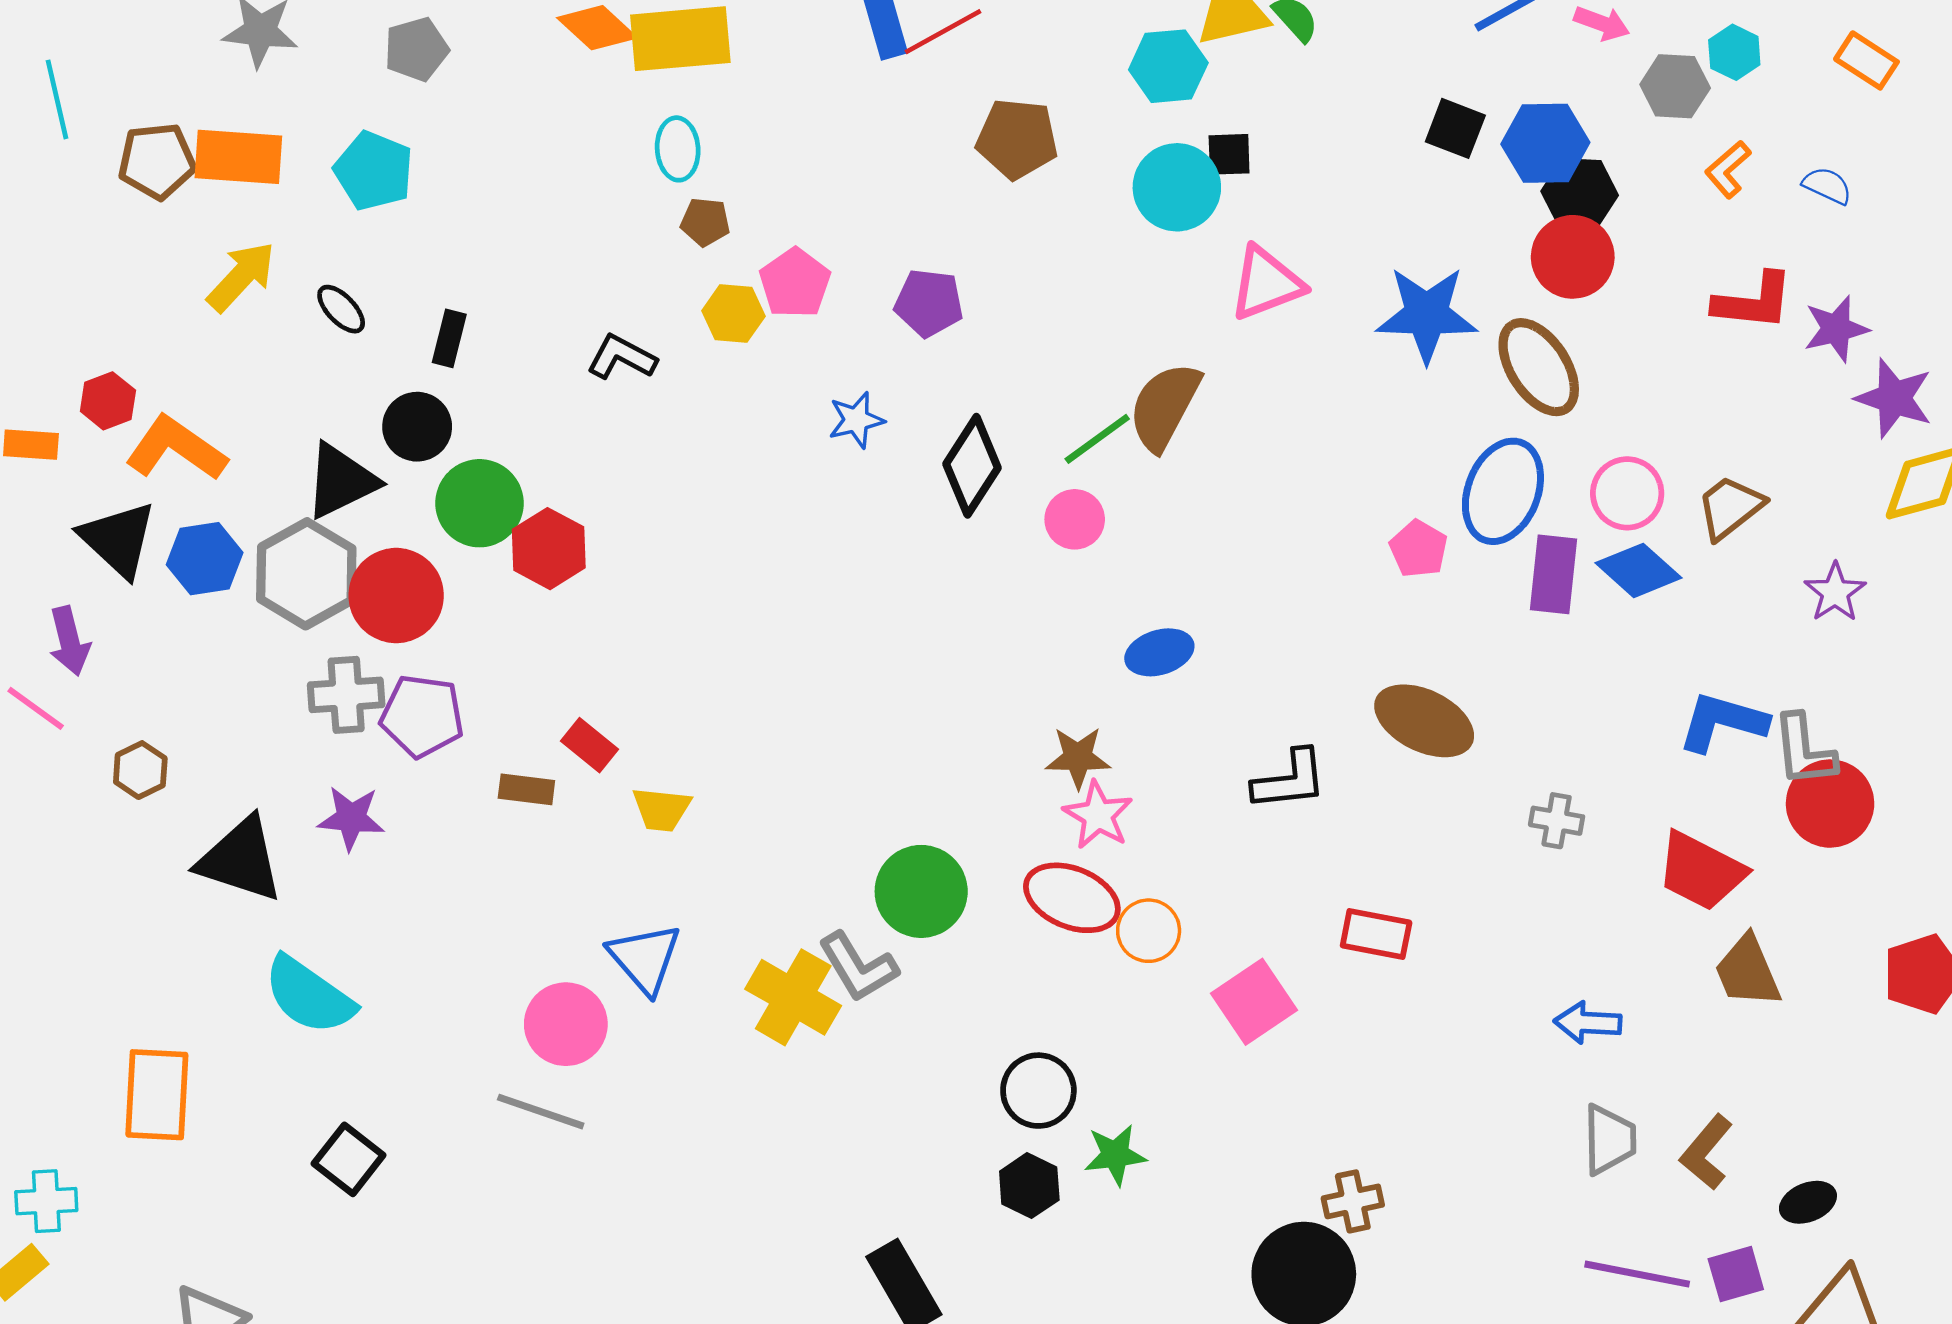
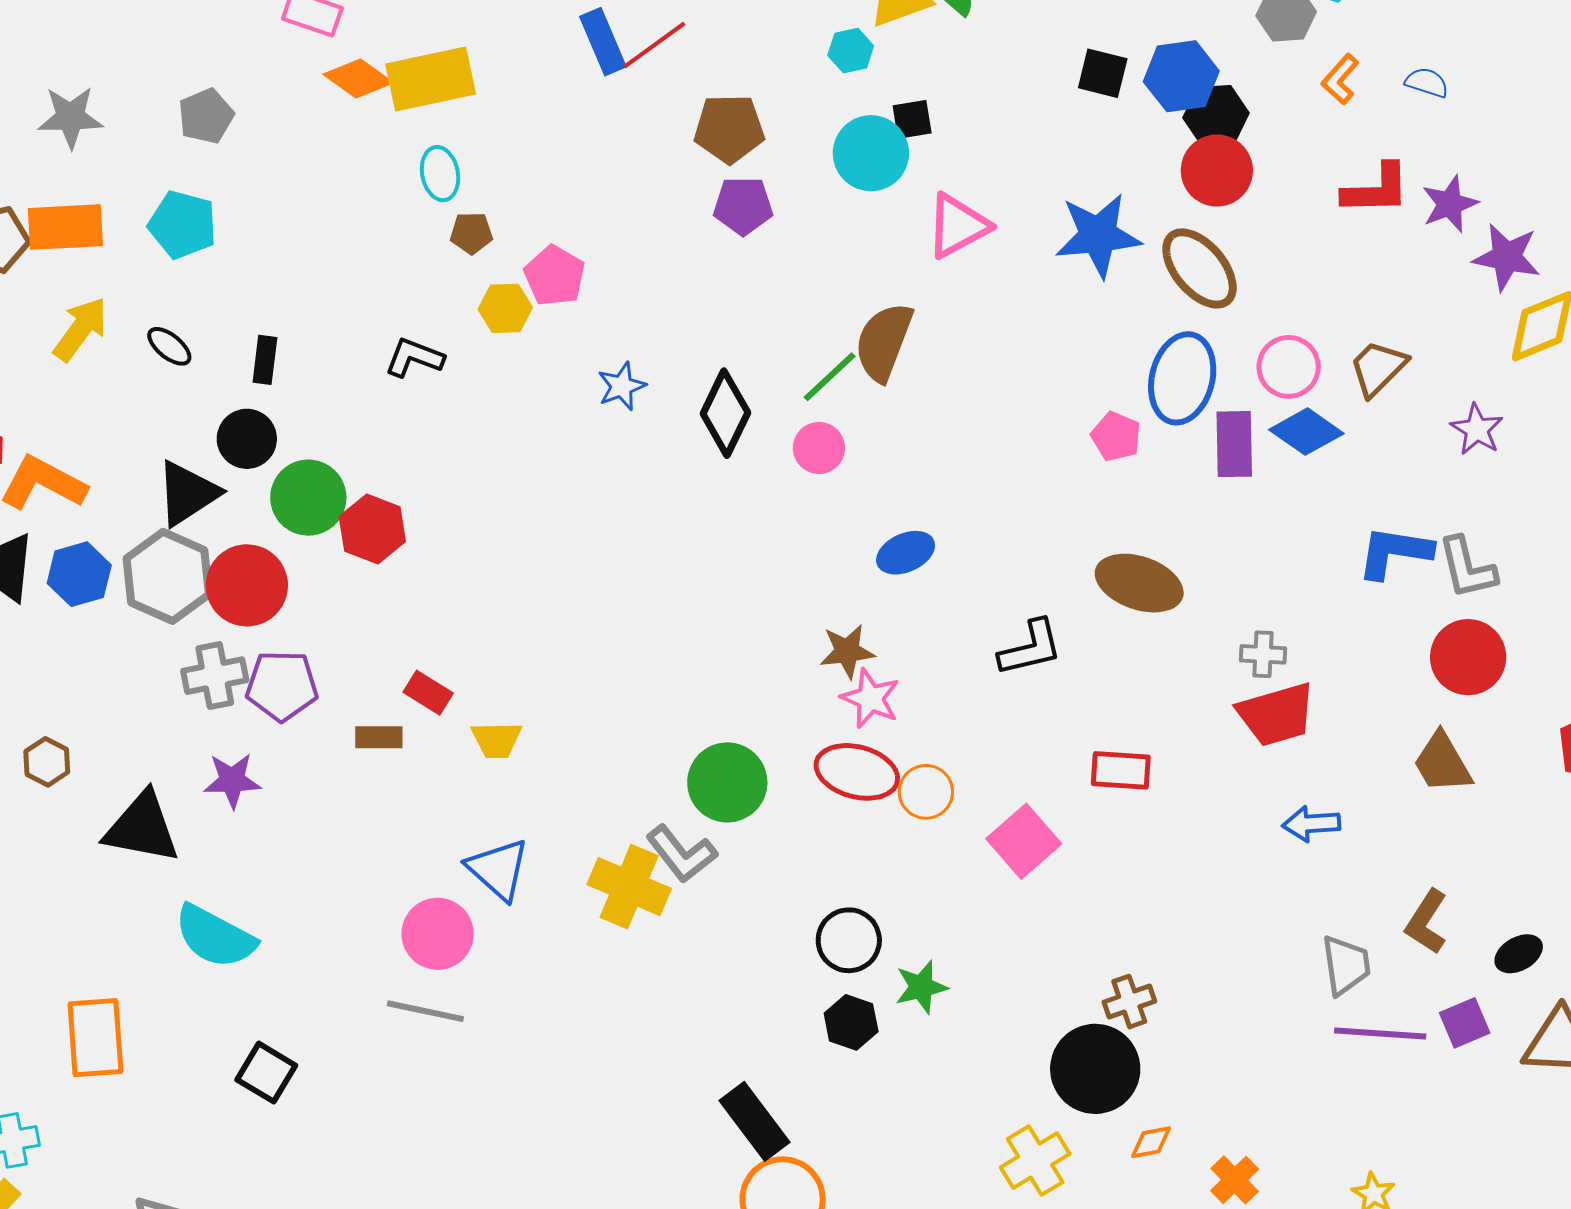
cyan hexagon: (1168, 66) -> (851, 51), size x0.7
purple pentagon: (929, 303) -> (743, 206), moved
red circle: (1830, 804) -> (1468, 657), moved
red trapezoid: (1701, 871) -> (1276, 714), moved, turned -36
gray trapezoid: (1609, 1140) -> (1346, 965), moved

